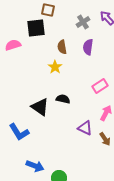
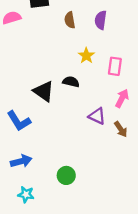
yellow star: (55, 67) -> (86, 56), moved
pink rectangle: (100, 86) -> (115, 66), turned -49
blue arrow: (35, 166) -> (21, 161), moved, turned -36

